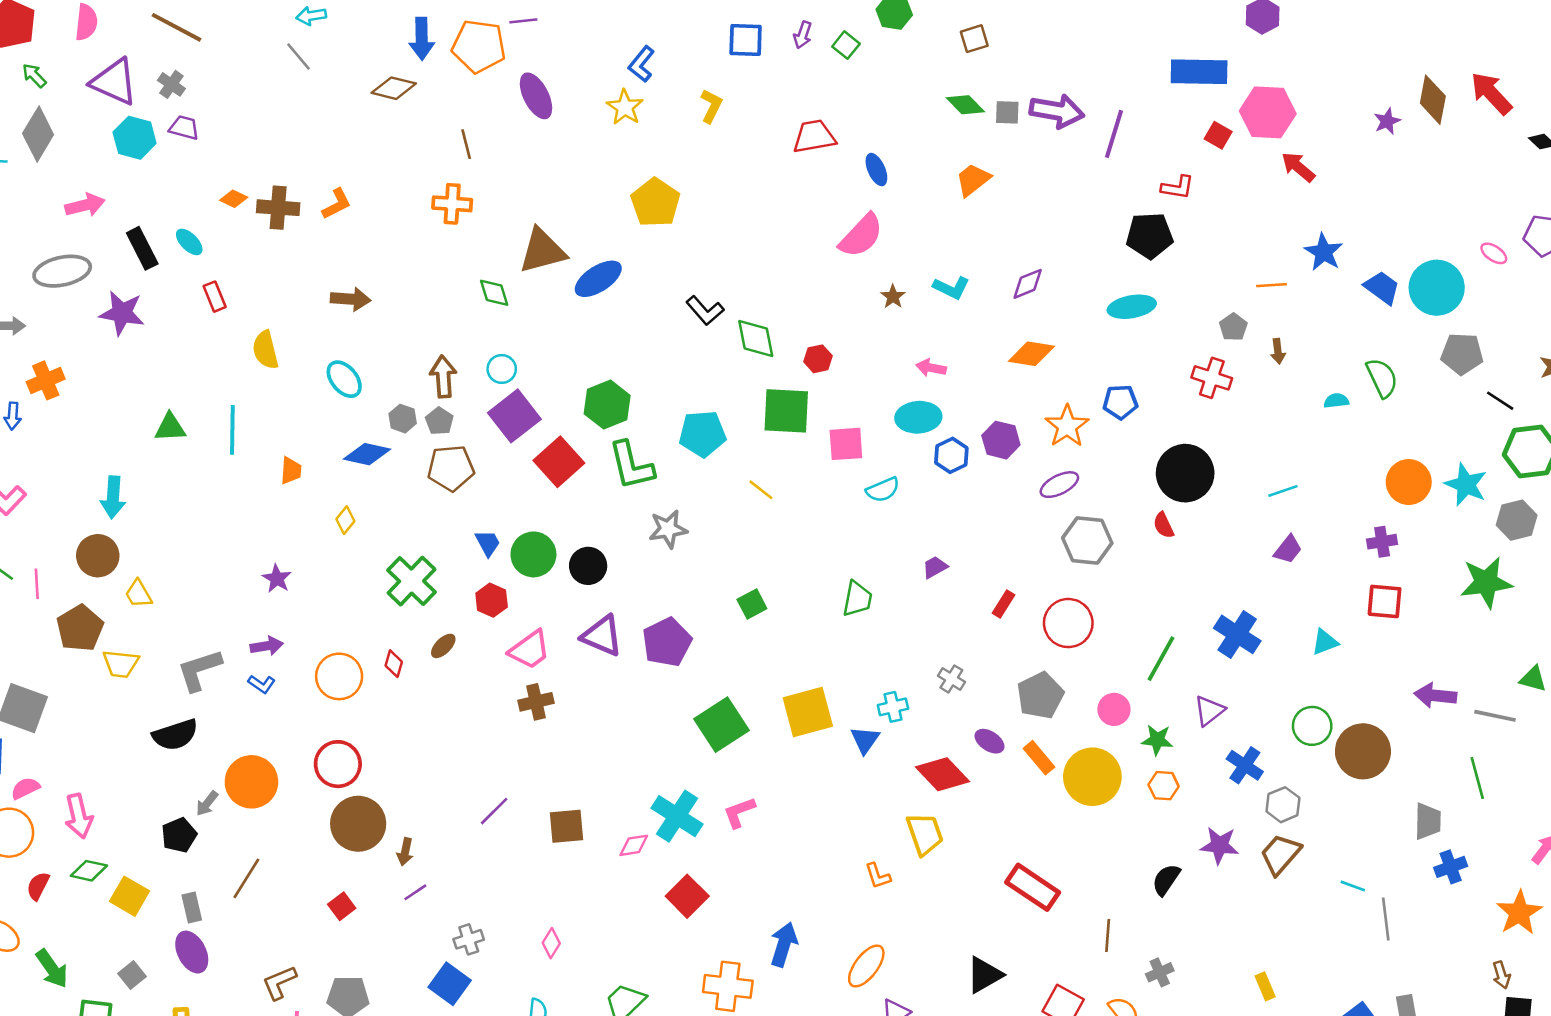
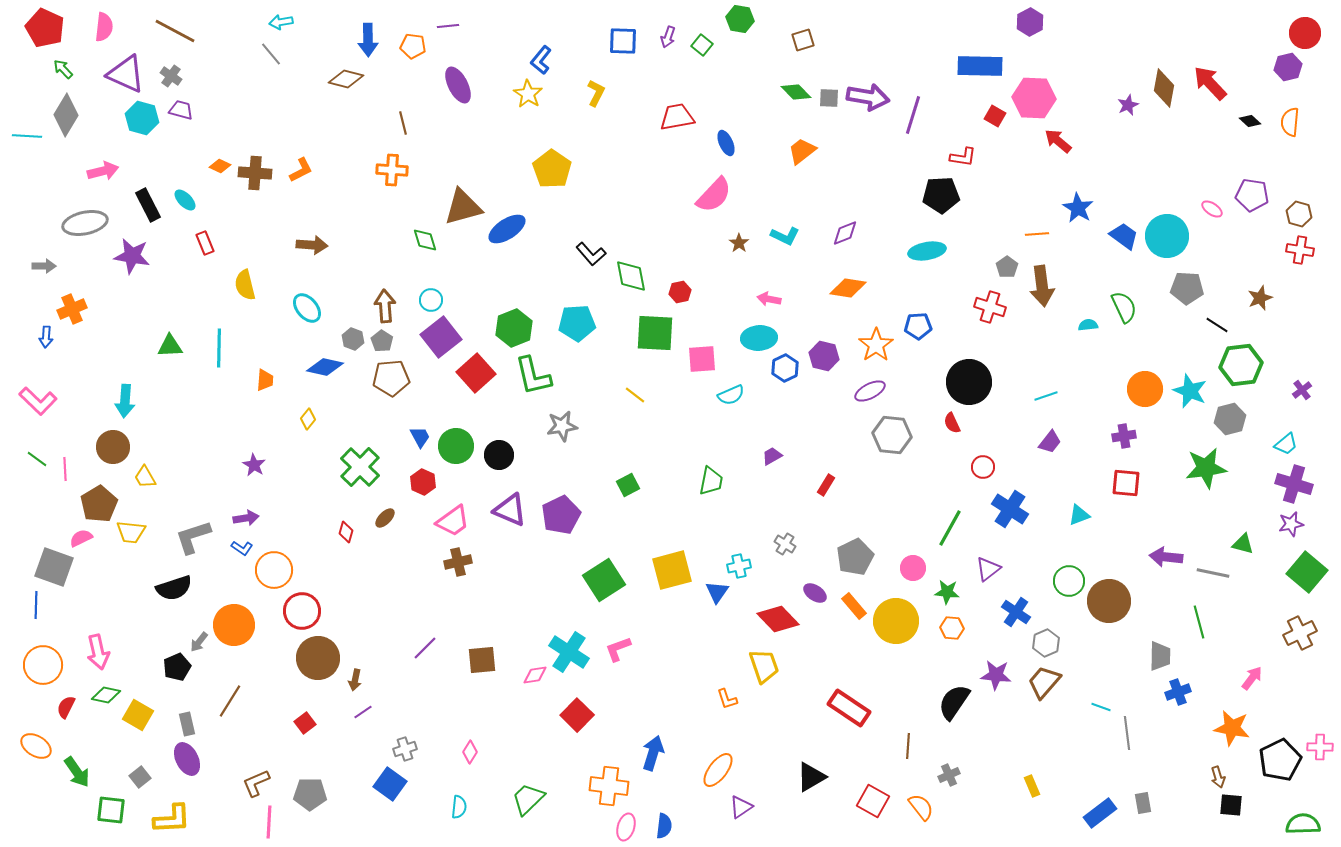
orange pentagon: (479, 46) -> (413, 46), size x0.6
brown arrow: (1278, 351) -> (1042, 286), size x2.0
cyan pentagon: (702, 434) -> (577, 323), moved
red circle: (1068, 623) -> (983, 467), moved, size x0.6
orange circle: (339, 676) -> (274, 570), moved
pink semicircle: (25, 788) -> (81, 538), moved
black semicircle: (1166, 880) -> (954, 702), size x1.4
orange star: (1519, 913) -> (1232, 728), turned -30

